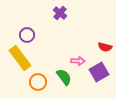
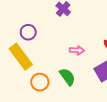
pink arrow: (78, 61) -> (77, 50), moved

